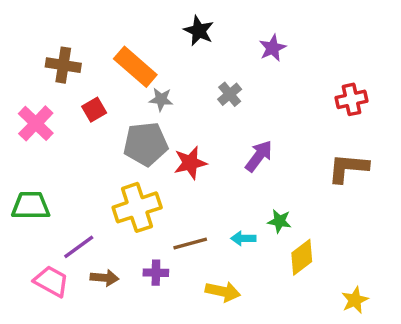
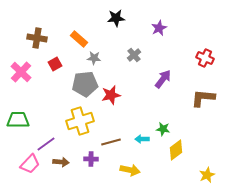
black star: (199, 31) -> (116, 18), turned -30
orange rectangle: (135, 67) -> (79, 39), size x0.7
red cross: (351, 99) -> (205, 58), turned 36
purple arrow: (259, 156) -> (163, 79), moved
pink trapezoid: (51, 281) -> (30, 164), turned 105

